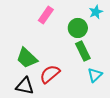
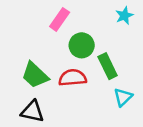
green circle: (78, 28) -> (82, 45), moved
red semicircle: (50, 74) -> (73, 78), moved, turned 35

